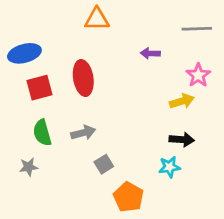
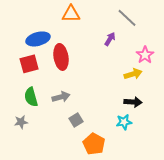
gray line: (197, 29) -> (127, 18), moved, turned 45
blue ellipse: (24, 53) -> (38, 39), moved
purple arrow: (150, 53) -> (110, 39), turned 120

